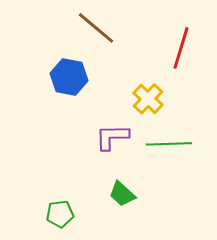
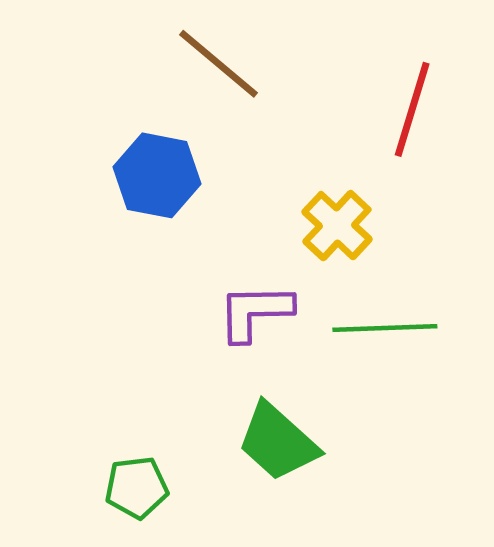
green trapezoid: (122, 194) -> (278, 442), size x1.4

